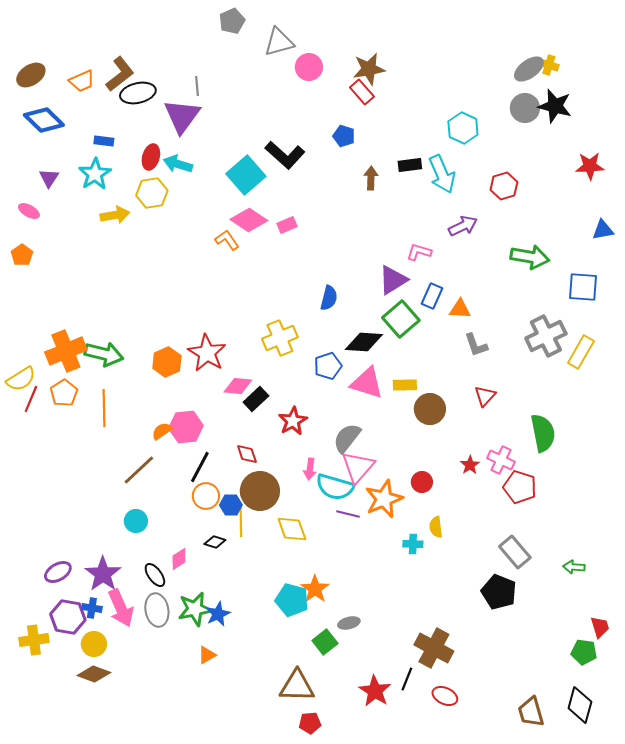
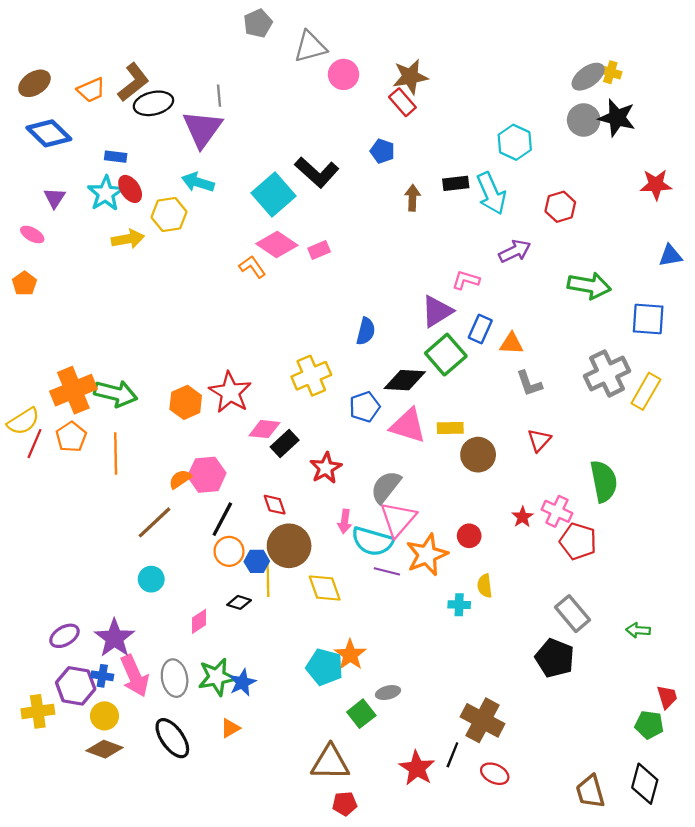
red ellipse: (151, 157) -> (130, 189), moved, turned -50
black ellipse: (155, 575) -> (172, 738), moved, size x1.5

